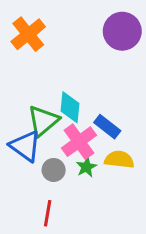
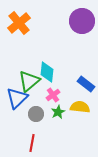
blue rectangle: (107, 127) -> (86, 84), moved
pink cross: (79, 142) -> (53, 95), size x0.6
blue triangle: (25, 146) -> (17, 98), turned 40

